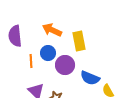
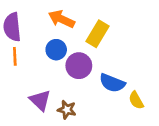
yellow rectangle: (79, 41) -> (97, 34), turned 42
orange line: (31, 61) -> (15, 56), moved

